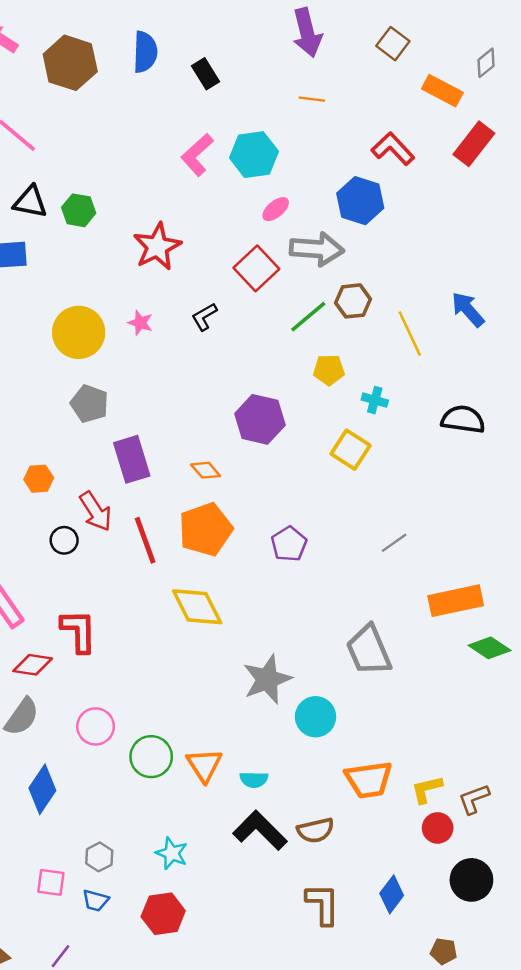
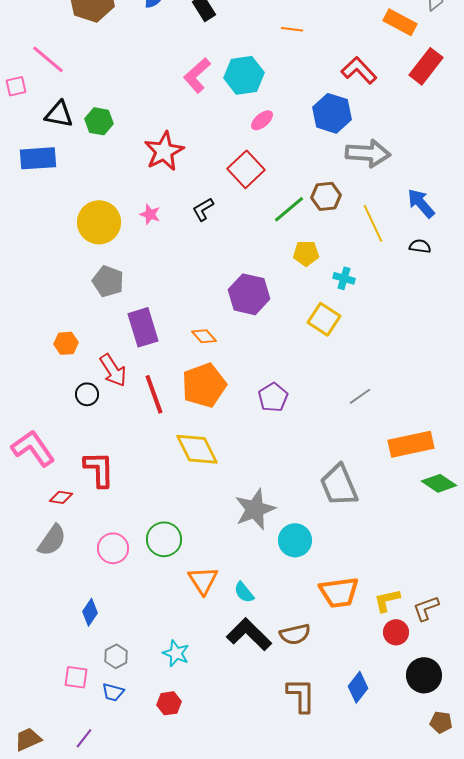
gray arrow: (317, 249) -> (368, 153), moved
black semicircle: (463, 419) -> (420, 246), moved, size x0.6
red diamond: (33, 665) -> (61, 497), size x0.7
green circle: (151, 757) -> (164, 539), moved
cyan semicircle: (254, 780) -> (244, 592), turned 50
blue diamond: (42, 789) -> (90, 612), moved, size x0.7
red hexagon: (163, 914) -> (169, 703), size x0.7
brown pentagon: (444, 951) -> (441, 722), moved

